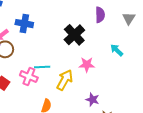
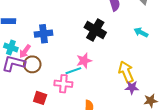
pink star: (87, 65) -> (84, 61), moved
yellow arrow: (65, 80) -> (126, 72), moved, turned -35

